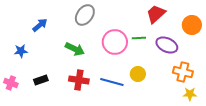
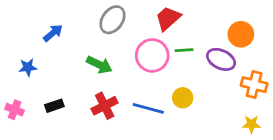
red trapezoid: (156, 14) -> (168, 18), moved
orange circle: (192, 25) -> (241, 34), moved
orange cross: (183, 72) -> (254, 85), moved
red cross: (79, 80) -> (105, 106), turned -36

